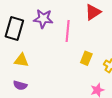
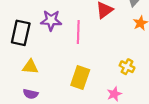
yellow rectangle: (86, 58) -> (80, 77), moved, size x1.5

